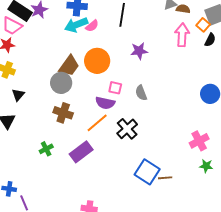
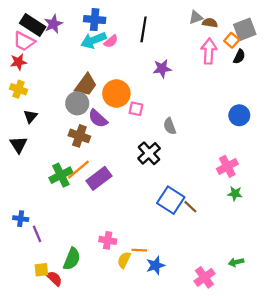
orange circle: (97, 61) -> (116, 94), moved
gray semicircle: (141, 93) -> (170, 126), moved
purple semicircle: (105, 103) -> (98, 119), moved, turned 30
orange line: (97, 123) -> (78, 170), moved
green cross: (46, 149) -> (61, 175), size x1.5
brown line: (165, 178) -> (190, 207), turned 48

